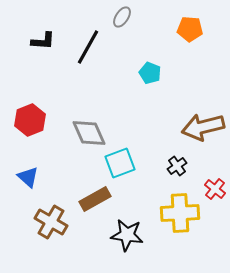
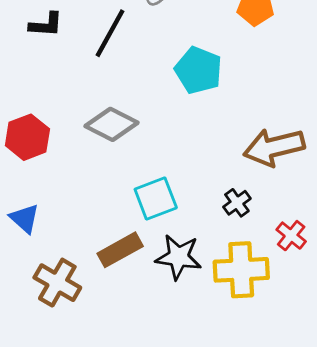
cyan pentagon: (150, 73) -> (198, 70), size x1.5
gray diamond: (89, 133) -> (112, 124), moved, turned -39
black star: (127, 235) -> (178, 257), moved

